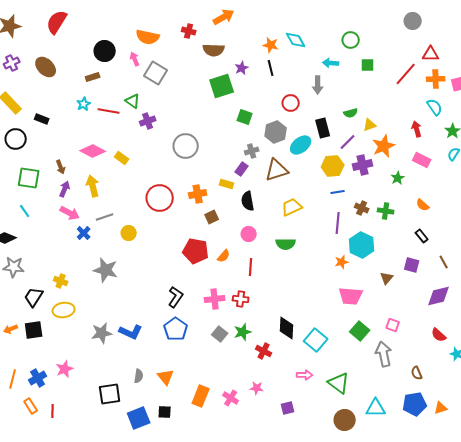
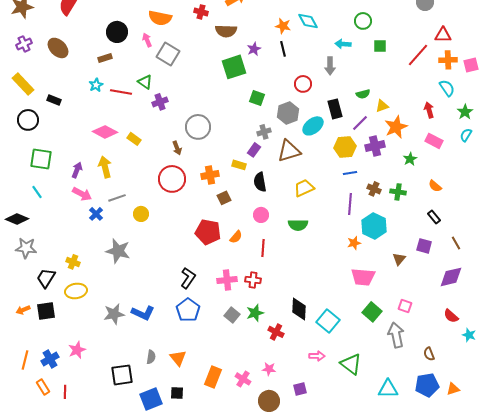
brown arrow: (61, 167) -> (177, 148), moved
brown circle: (345, 420) -> (269, 401), moved

